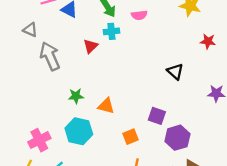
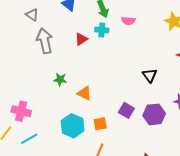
cyan hexagon: (79, 131) -> (73, 126), moved
purple hexagon: (177, 138) -> (154, 114), moved
pink cross: (39, 140) -> (21, 111), turned 30

